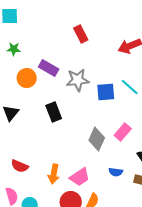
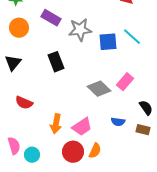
orange circle: (27, 78) -> (19, 28), moved
gray diamond: (97, 139) -> (99, 89), turned -70
red semicircle: (20, 166) -> (24, 103), moved

